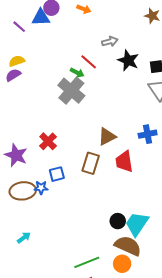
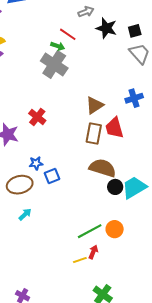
brown rectangle: (91, 163) -> (94, 134), moved
blue square: (57, 174) -> (52, 176), moved
brown ellipse: (23, 191) -> (20, 185), moved
cyan trapezoid: (137, 224) -> (134, 187), turned 32
brown semicircle: (128, 246) -> (103, 168), moved
orange circle: (122, 264) -> (115, 229), moved

